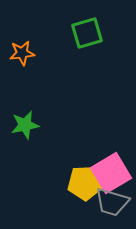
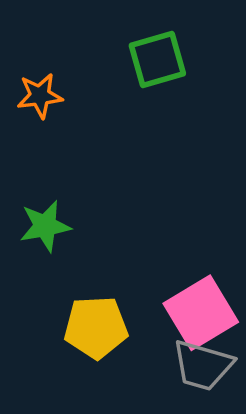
yellow pentagon: (85, 183) -> (96, 327), moved

